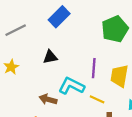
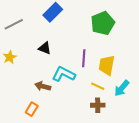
black triangle: (50, 57) -> (45, 48), turned 32
yellow line: (97, 99) -> (98, 86), moved

